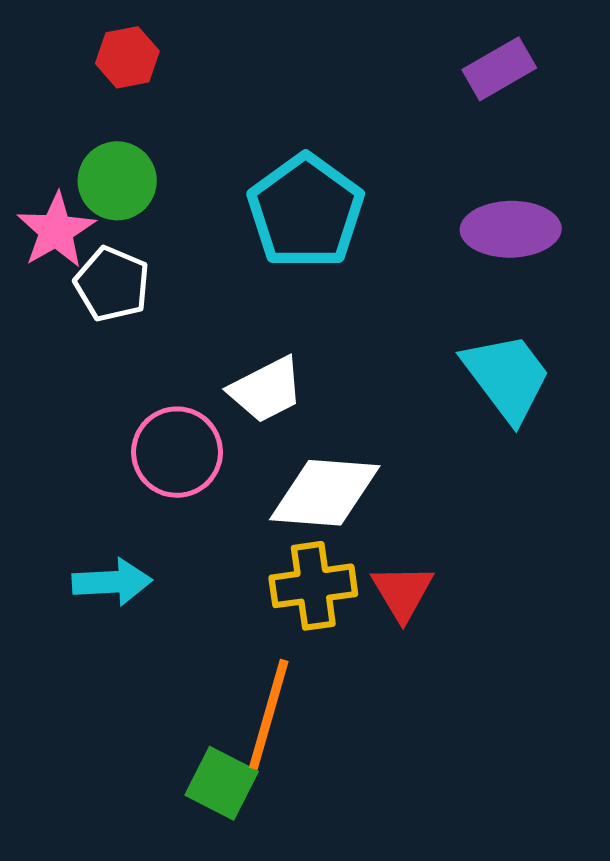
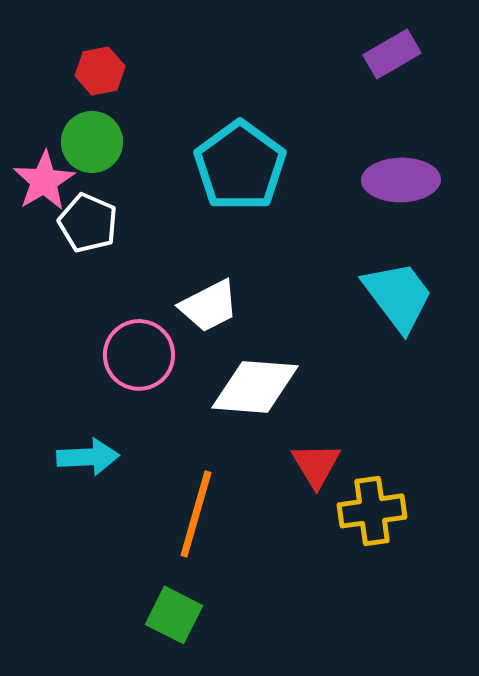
red hexagon: (127, 57) -> (100, 71), moved
yellow cross: (313, 586) -> (372, 511), moved
orange line: (269, 714) -> (196, 514), moved

